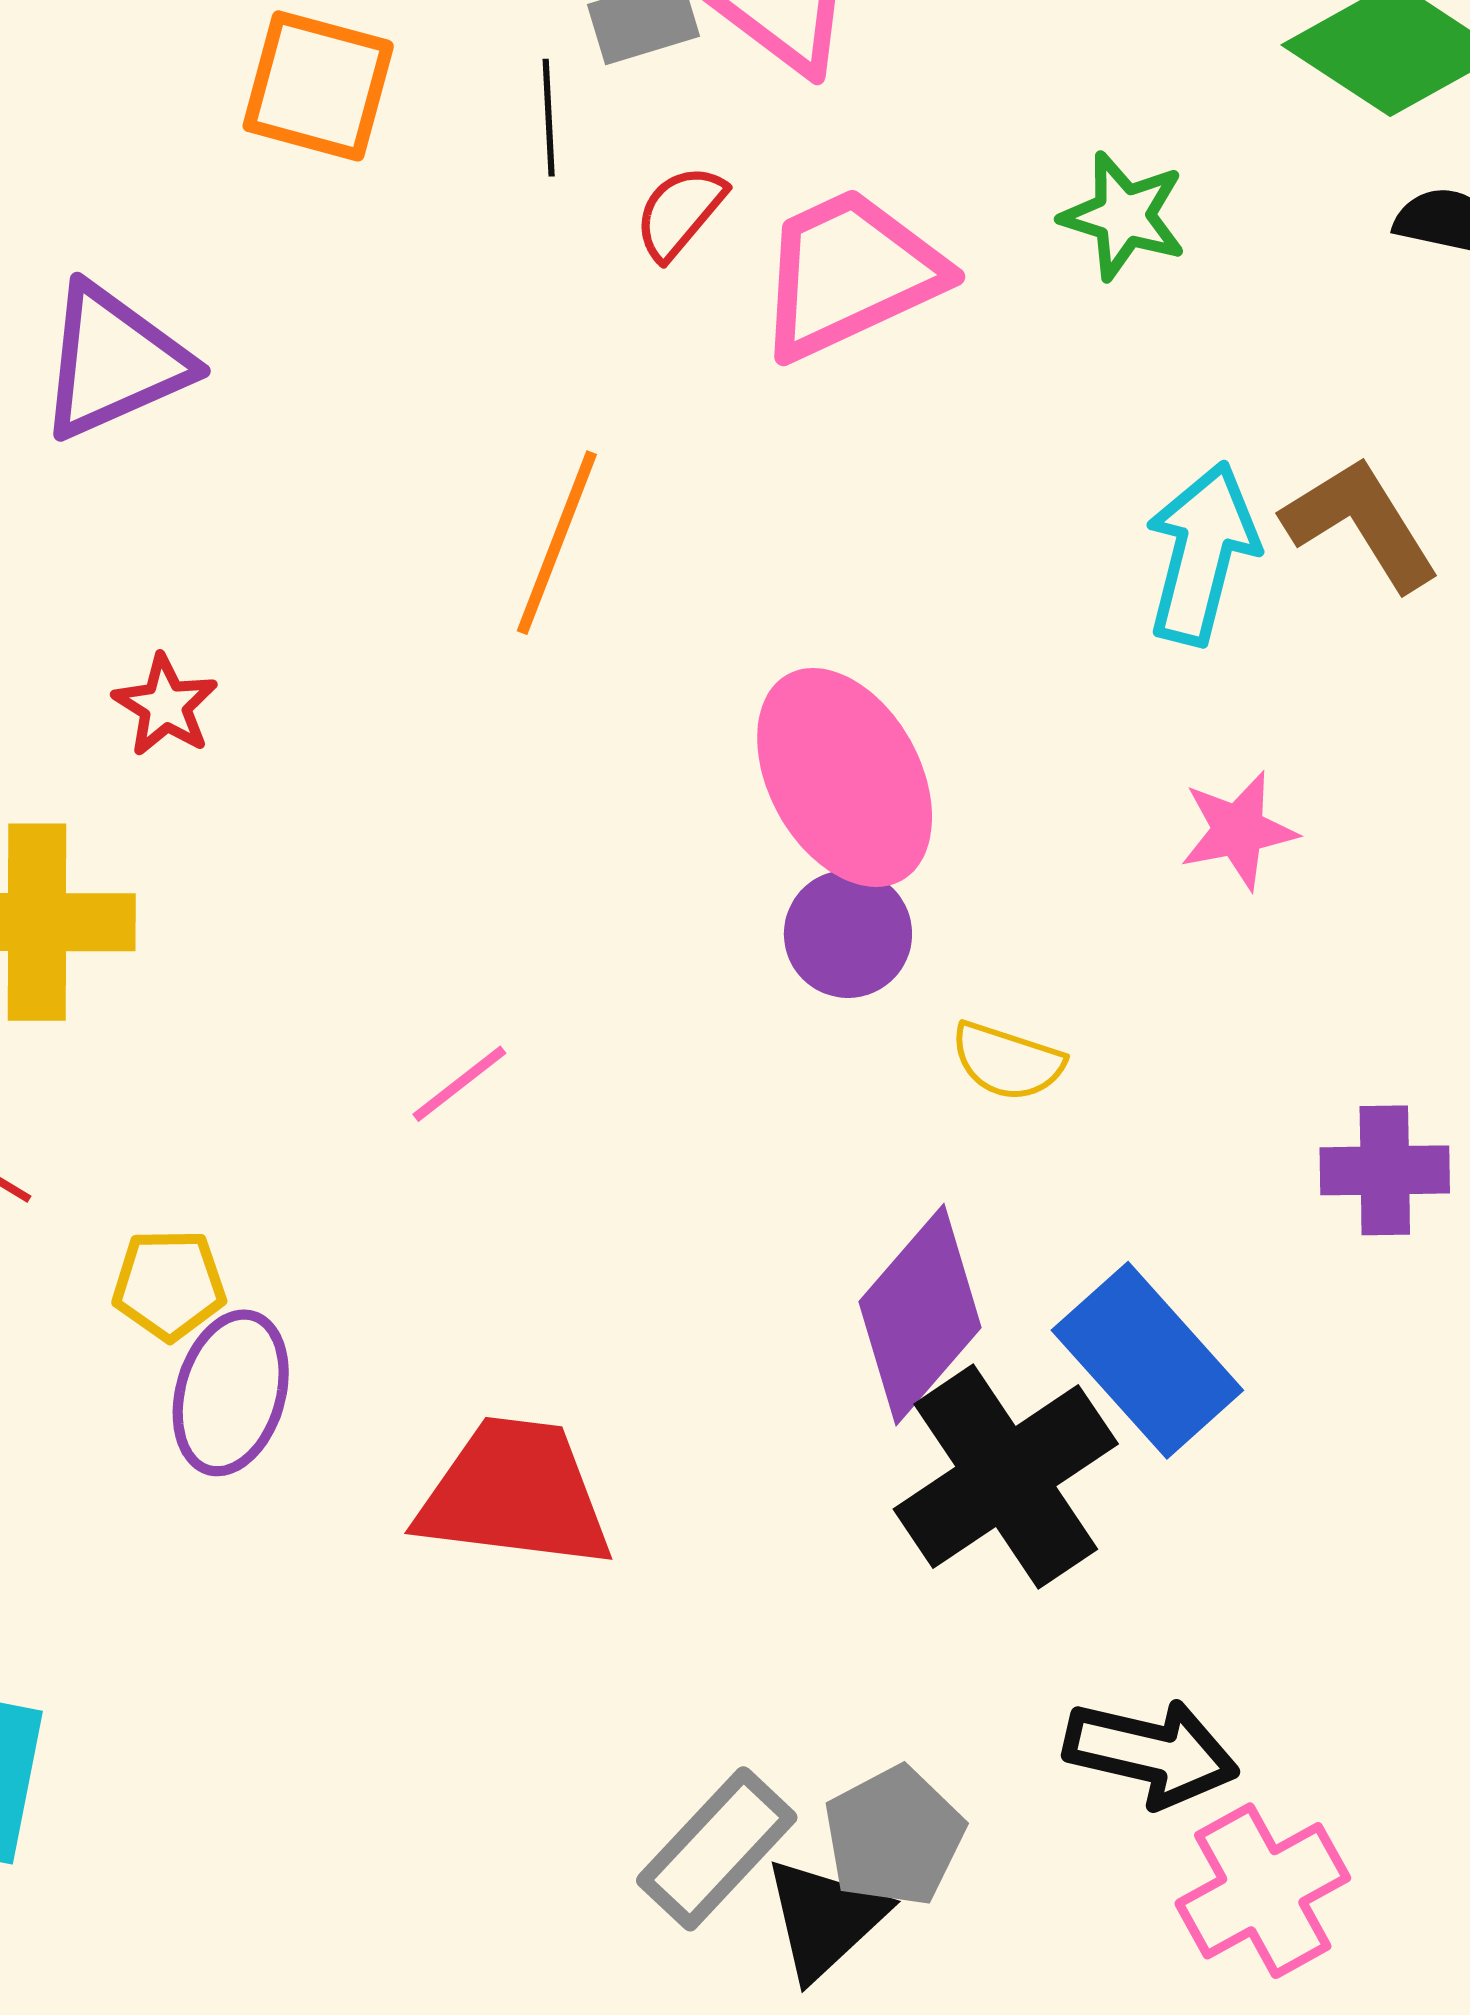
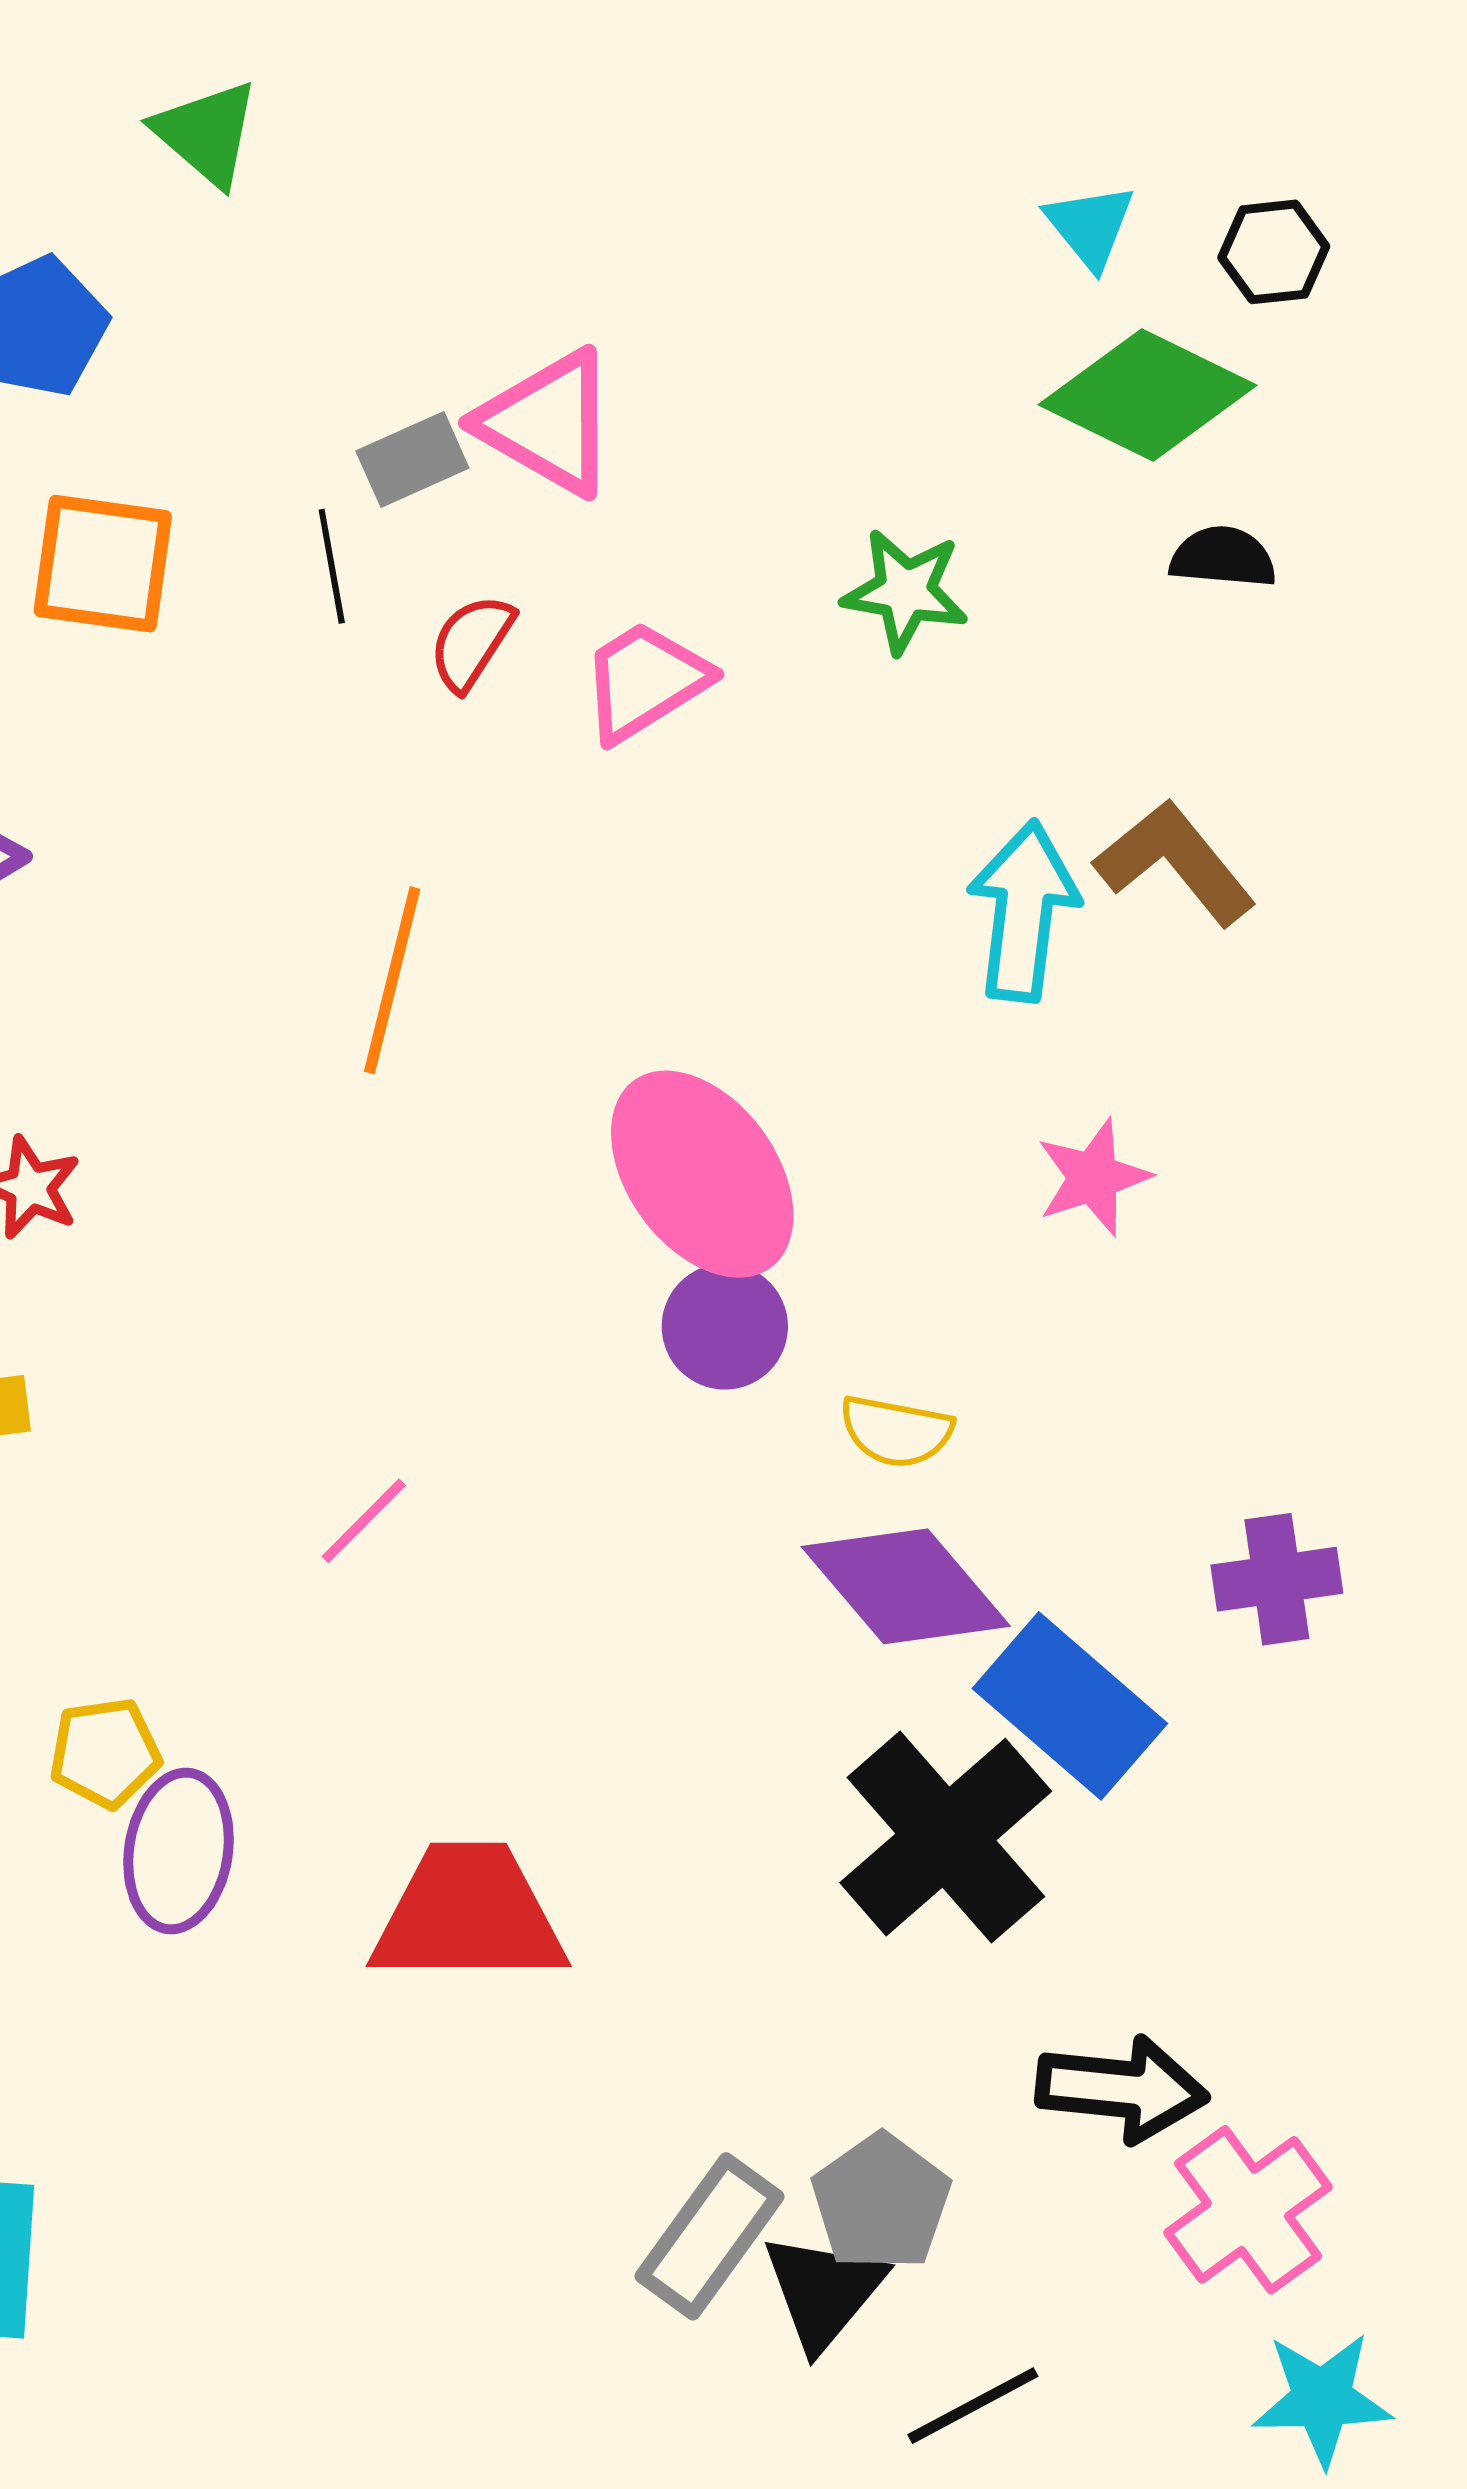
pink trapezoid: (850, 273) -> (645, 681), size x0.7
purple cross: (1385, 1170) -> (1277, 1579), moved
purple diamond: (920, 1315) -> (906, 1586), moved, turned -74

